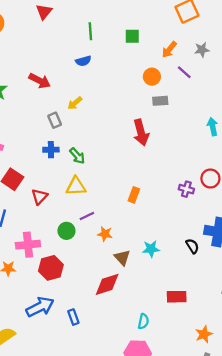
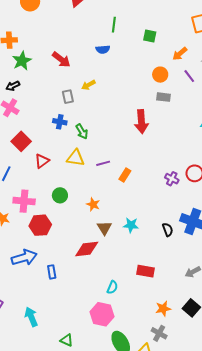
purple line: (87, 216) -> (103, 163), moved

